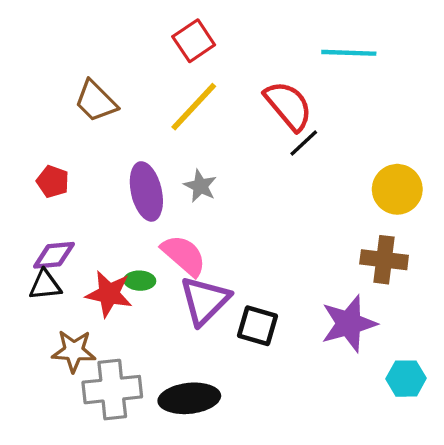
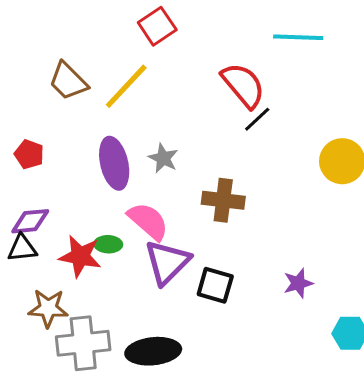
yellow line: (194, 107) -> (126, 86), moved
brown cross: (384, 260) -> (223, 200), moved
purple star: (349, 324) -> (298, 283), size x0.6

